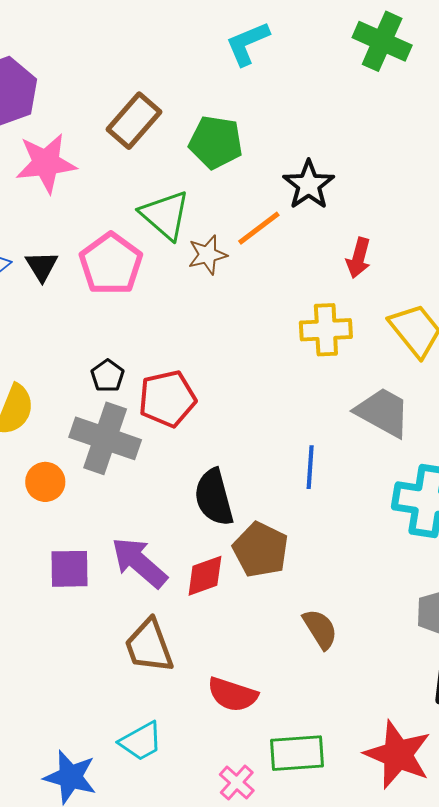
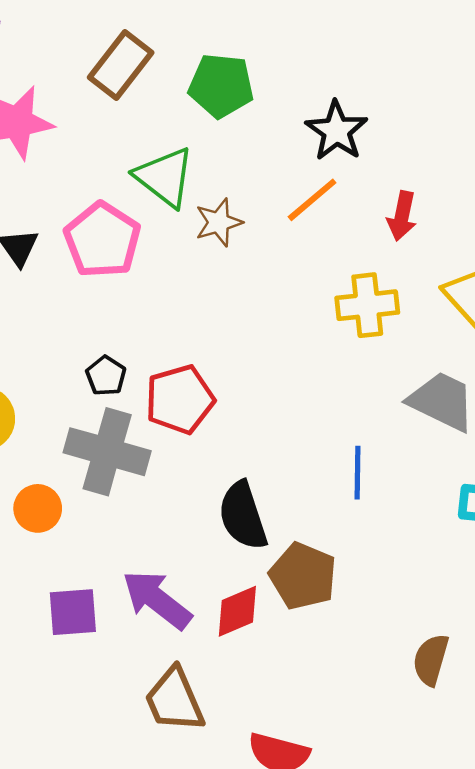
orange line: (259, 228) -> (312, 200), moved
brown semicircle: (320, 629) -> (431, 660), moved, turned -129

